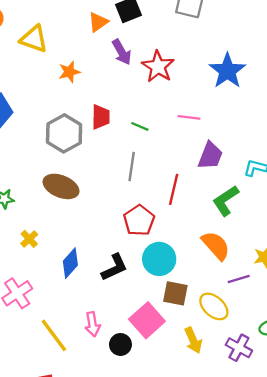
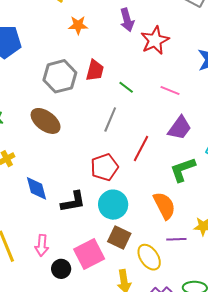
blue diamond: (70, 263) -> (36, 188), turned -72

